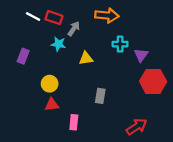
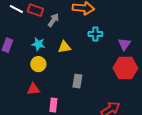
cyan star: (58, 44) -> (38, 44), moved
purple triangle: (141, 55) -> (124, 44), moved
yellow circle: (50, 84) -> (38, 64), moved

